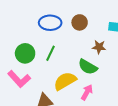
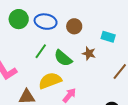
green circle: (25, 53) -> (19, 19), moved
green semicircle: (88, 67) -> (63, 58), moved

